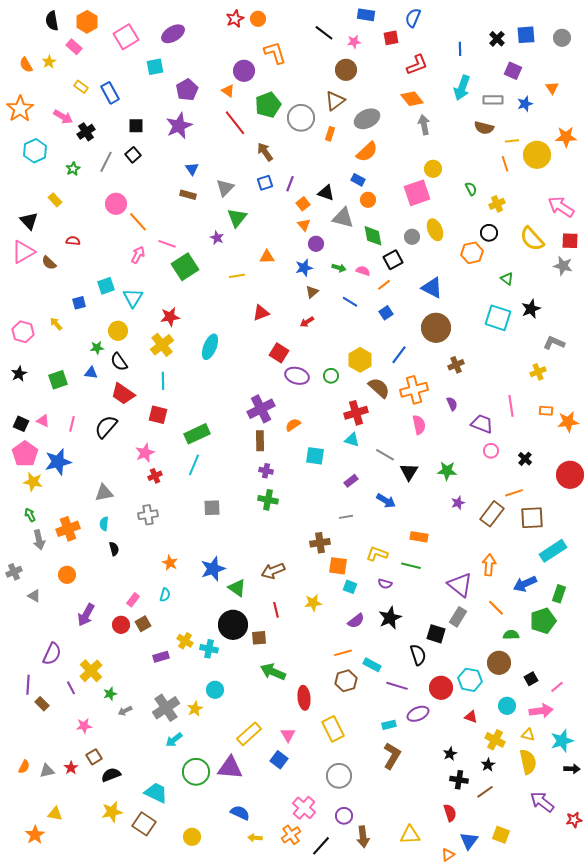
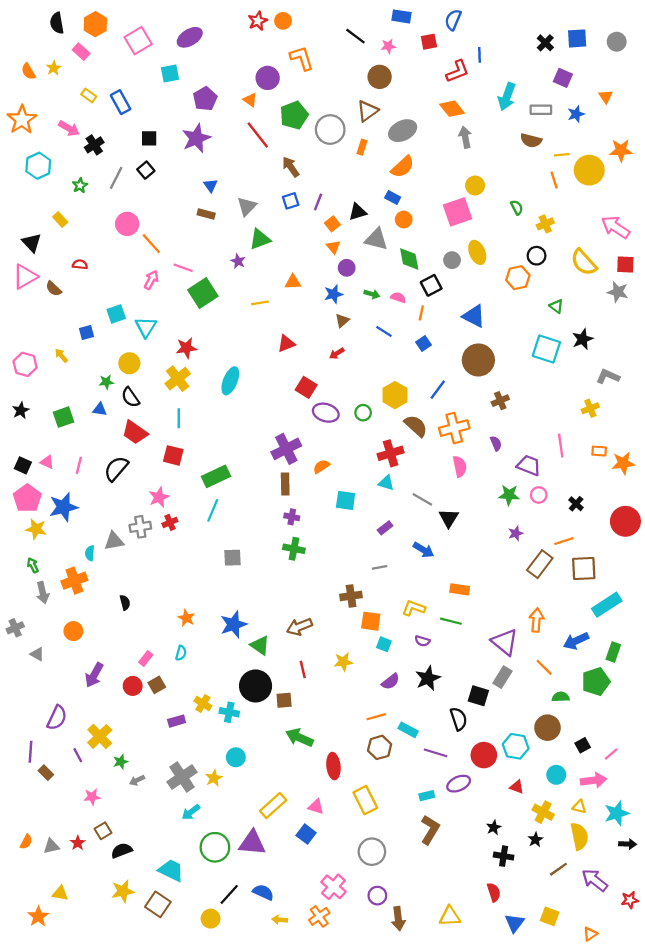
blue line: (460, 49) -> (479, 55), moved
black triangle: (326, 193) -> (358, 212), turned -36
green triangle: (237, 218) -> (260, 239), turned 30
orange line: (384, 285) -> (421, 313), turned -40
green star: (447, 471) -> (509, 495), moved
purple star: (458, 503) -> (516, 533), moved
gray cross: (148, 515) -> (140, 527), moved
cyan semicircle: (104, 524) -> (90, 553), moved
pink triangle: (288, 735) -> (316, 807), turned -42
brown line: (485, 792) -> (558, 869), moved
black line: (321, 846) -> (229, 894), moved
orange triangle: (448, 855) -> (590, 934), moved

